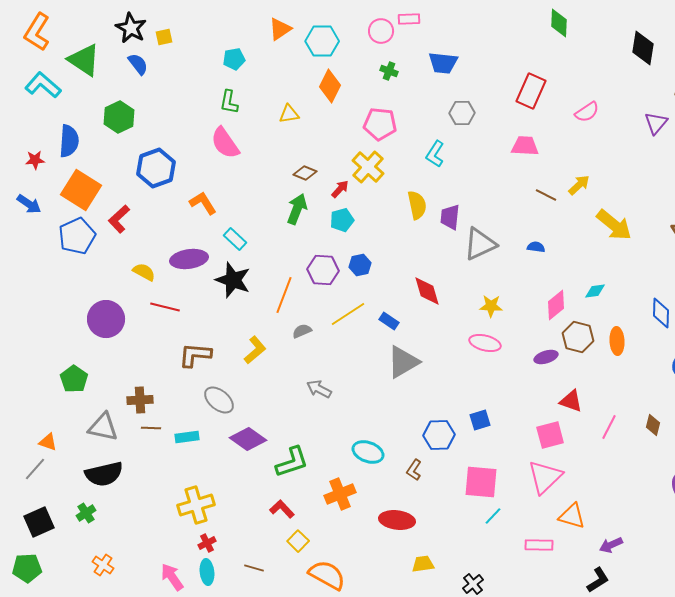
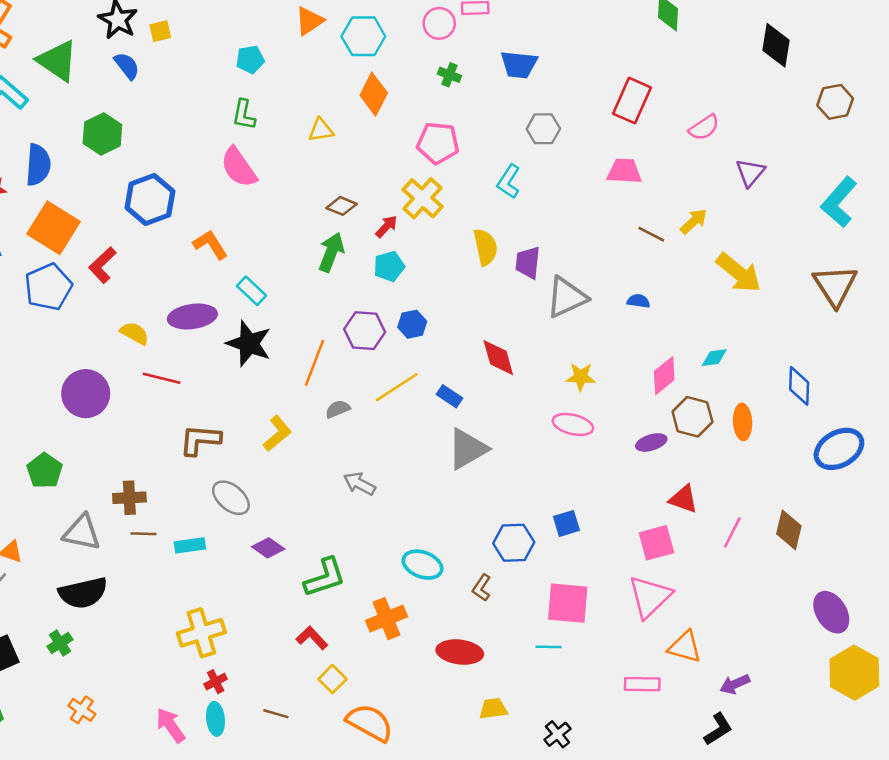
purple triangle: (656, 123) -> (750, 173), moved
brown diamond: (653, 425) -> (789, 530), size x1.4
purple diamond: (248, 439) -> (268, 548), size x0.7
cyan line: (493, 516) -> (548, 647), moved, turned 48

